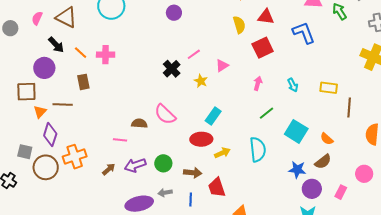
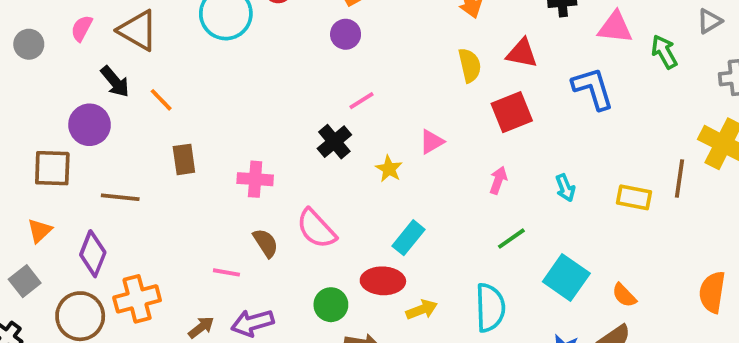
pink line: (194, 54) -> (362, 101), moved
pink cross: (106, 55) -> (255, 179), moved
brown rectangle: (83, 82) -> (184, 159), moved
brown line: (349, 107) -> (680, 178), moved
orange triangle: (40, 112) -> (40, 231), moved
brown semicircle: (139, 123) -> (266, 243), turned 49
gray square: (25, 152) -> (25, 281), moved, turned 35
green circle: (163, 163) -> (331, 305), moved

